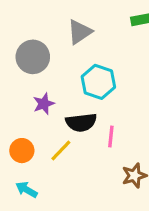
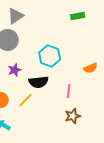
gray triangle: (80, 32) -> (16, 16), moved
pink line: (111, 137) -> (69, 91), moved

